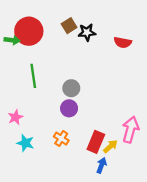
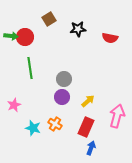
brown square: (69, 26) -> (49, 19), moved
red circle: (29, 31) -> (25, 37), moved, size x0.7
cyan star: (25, 143) -> (33, 128), moved
yellow arrow: (110, 146) -> (88, 101), moved

